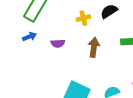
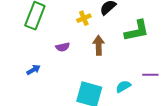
blue arrow: (29, 37) -> (33, 70), moved

